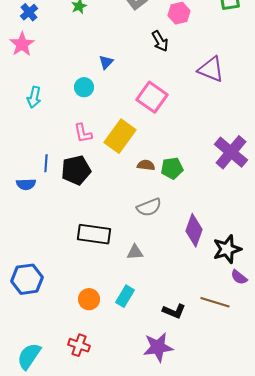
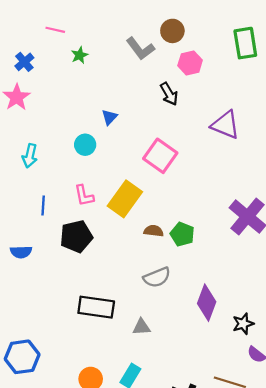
blue line: (46, 163) -> (43, 205), moved
green pentagon: (172, 168) -> (182, 234), turned 30
black star: (227, 249) -> (243, 324), size x0.7

